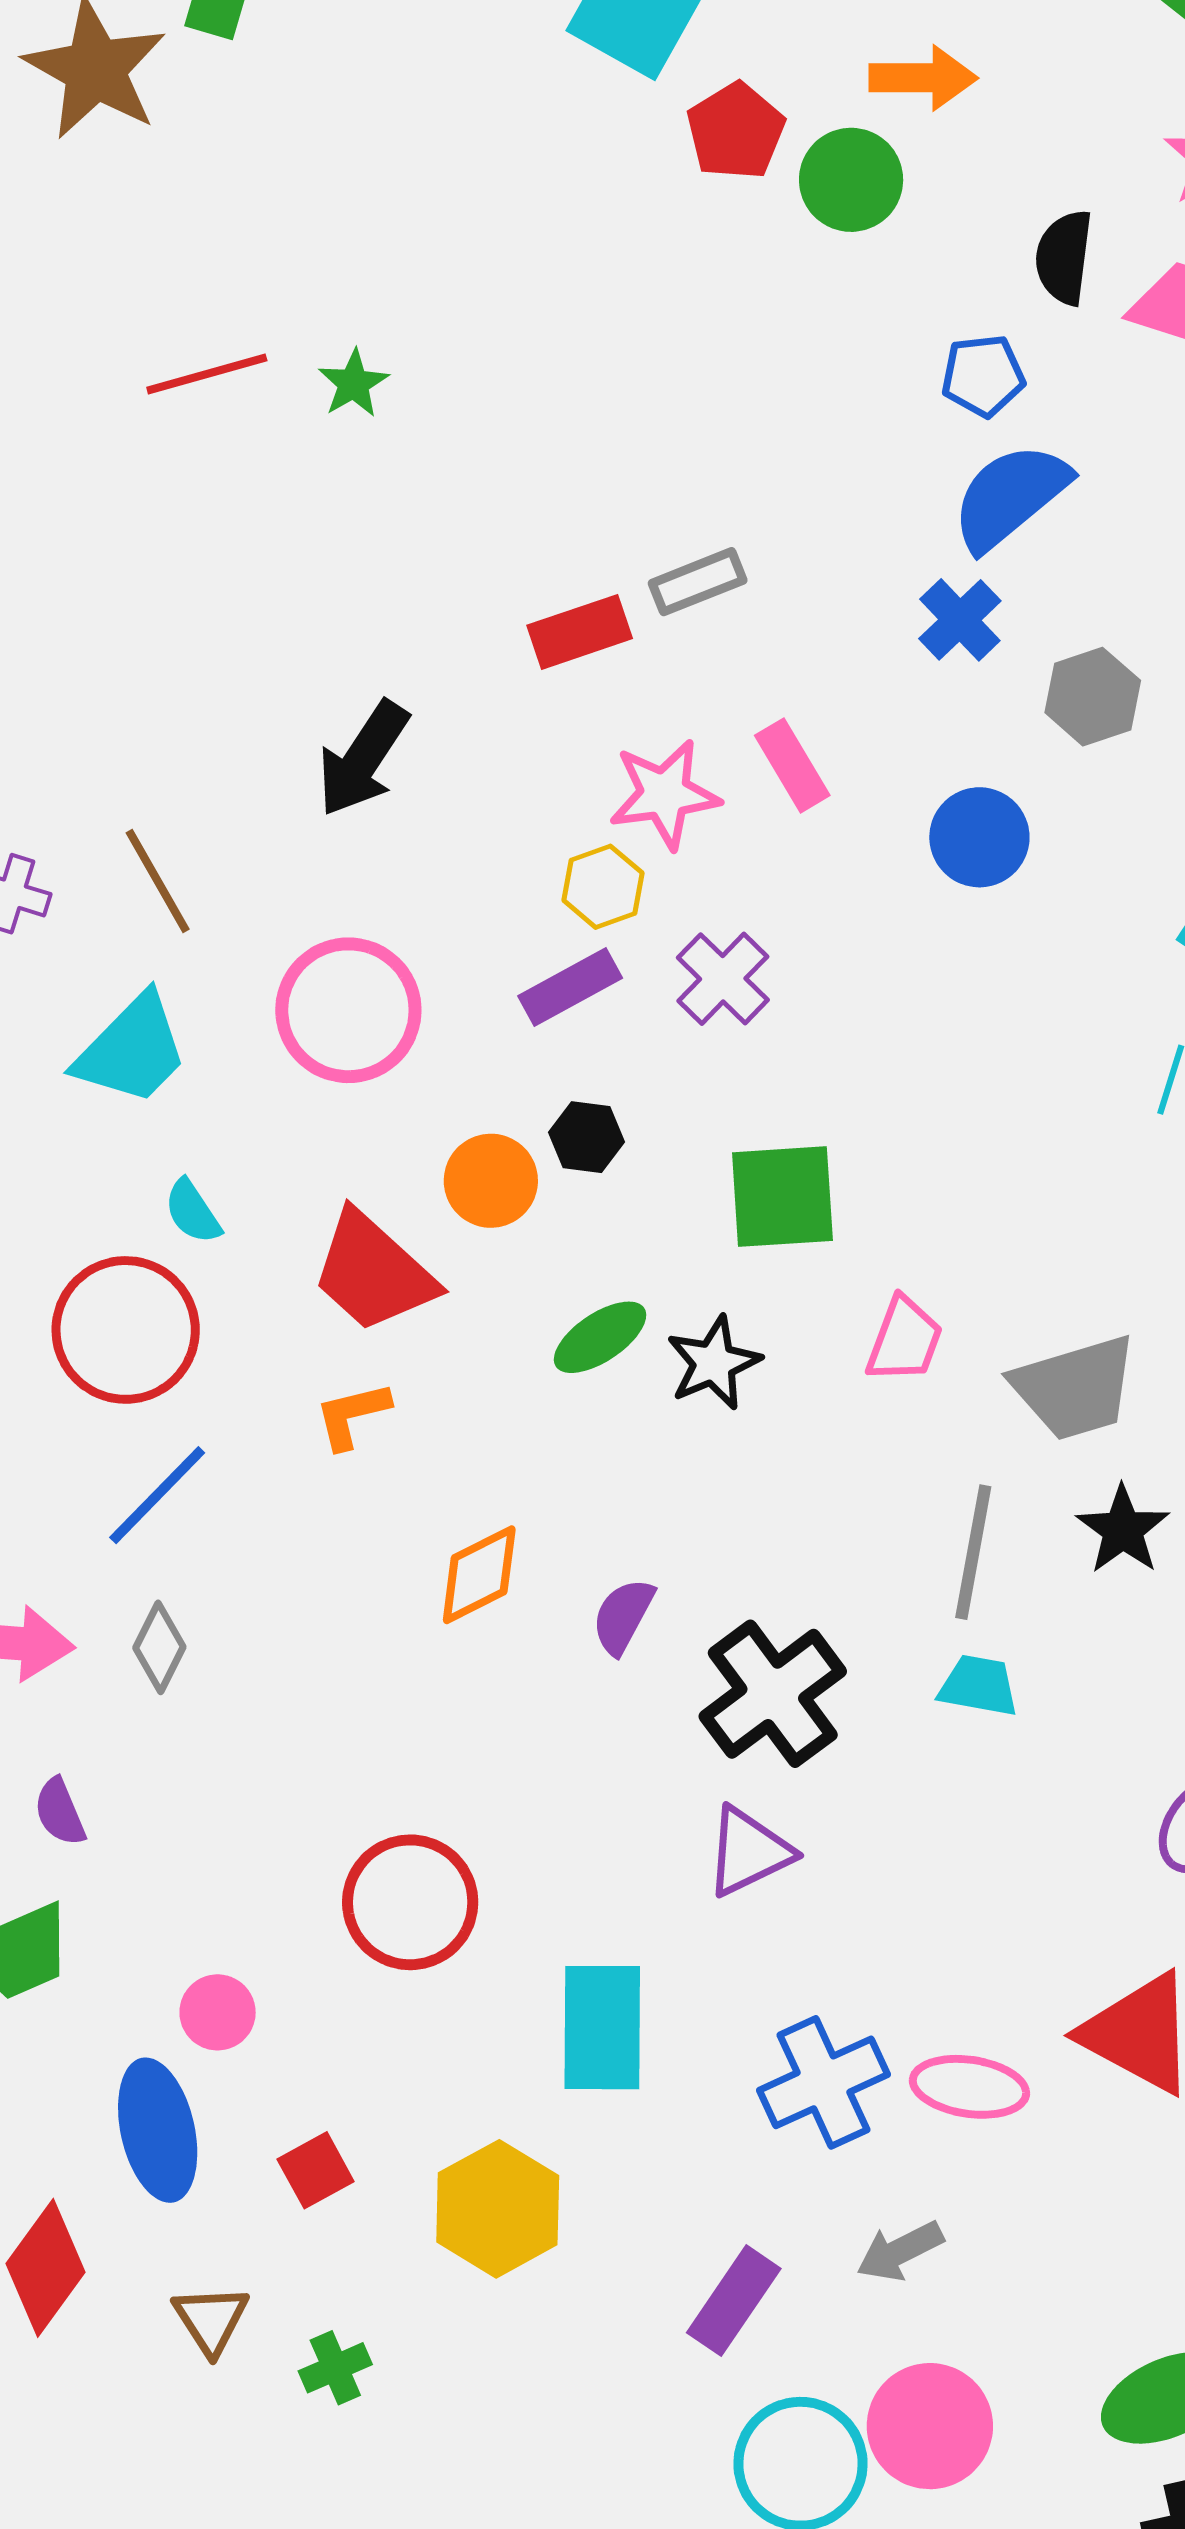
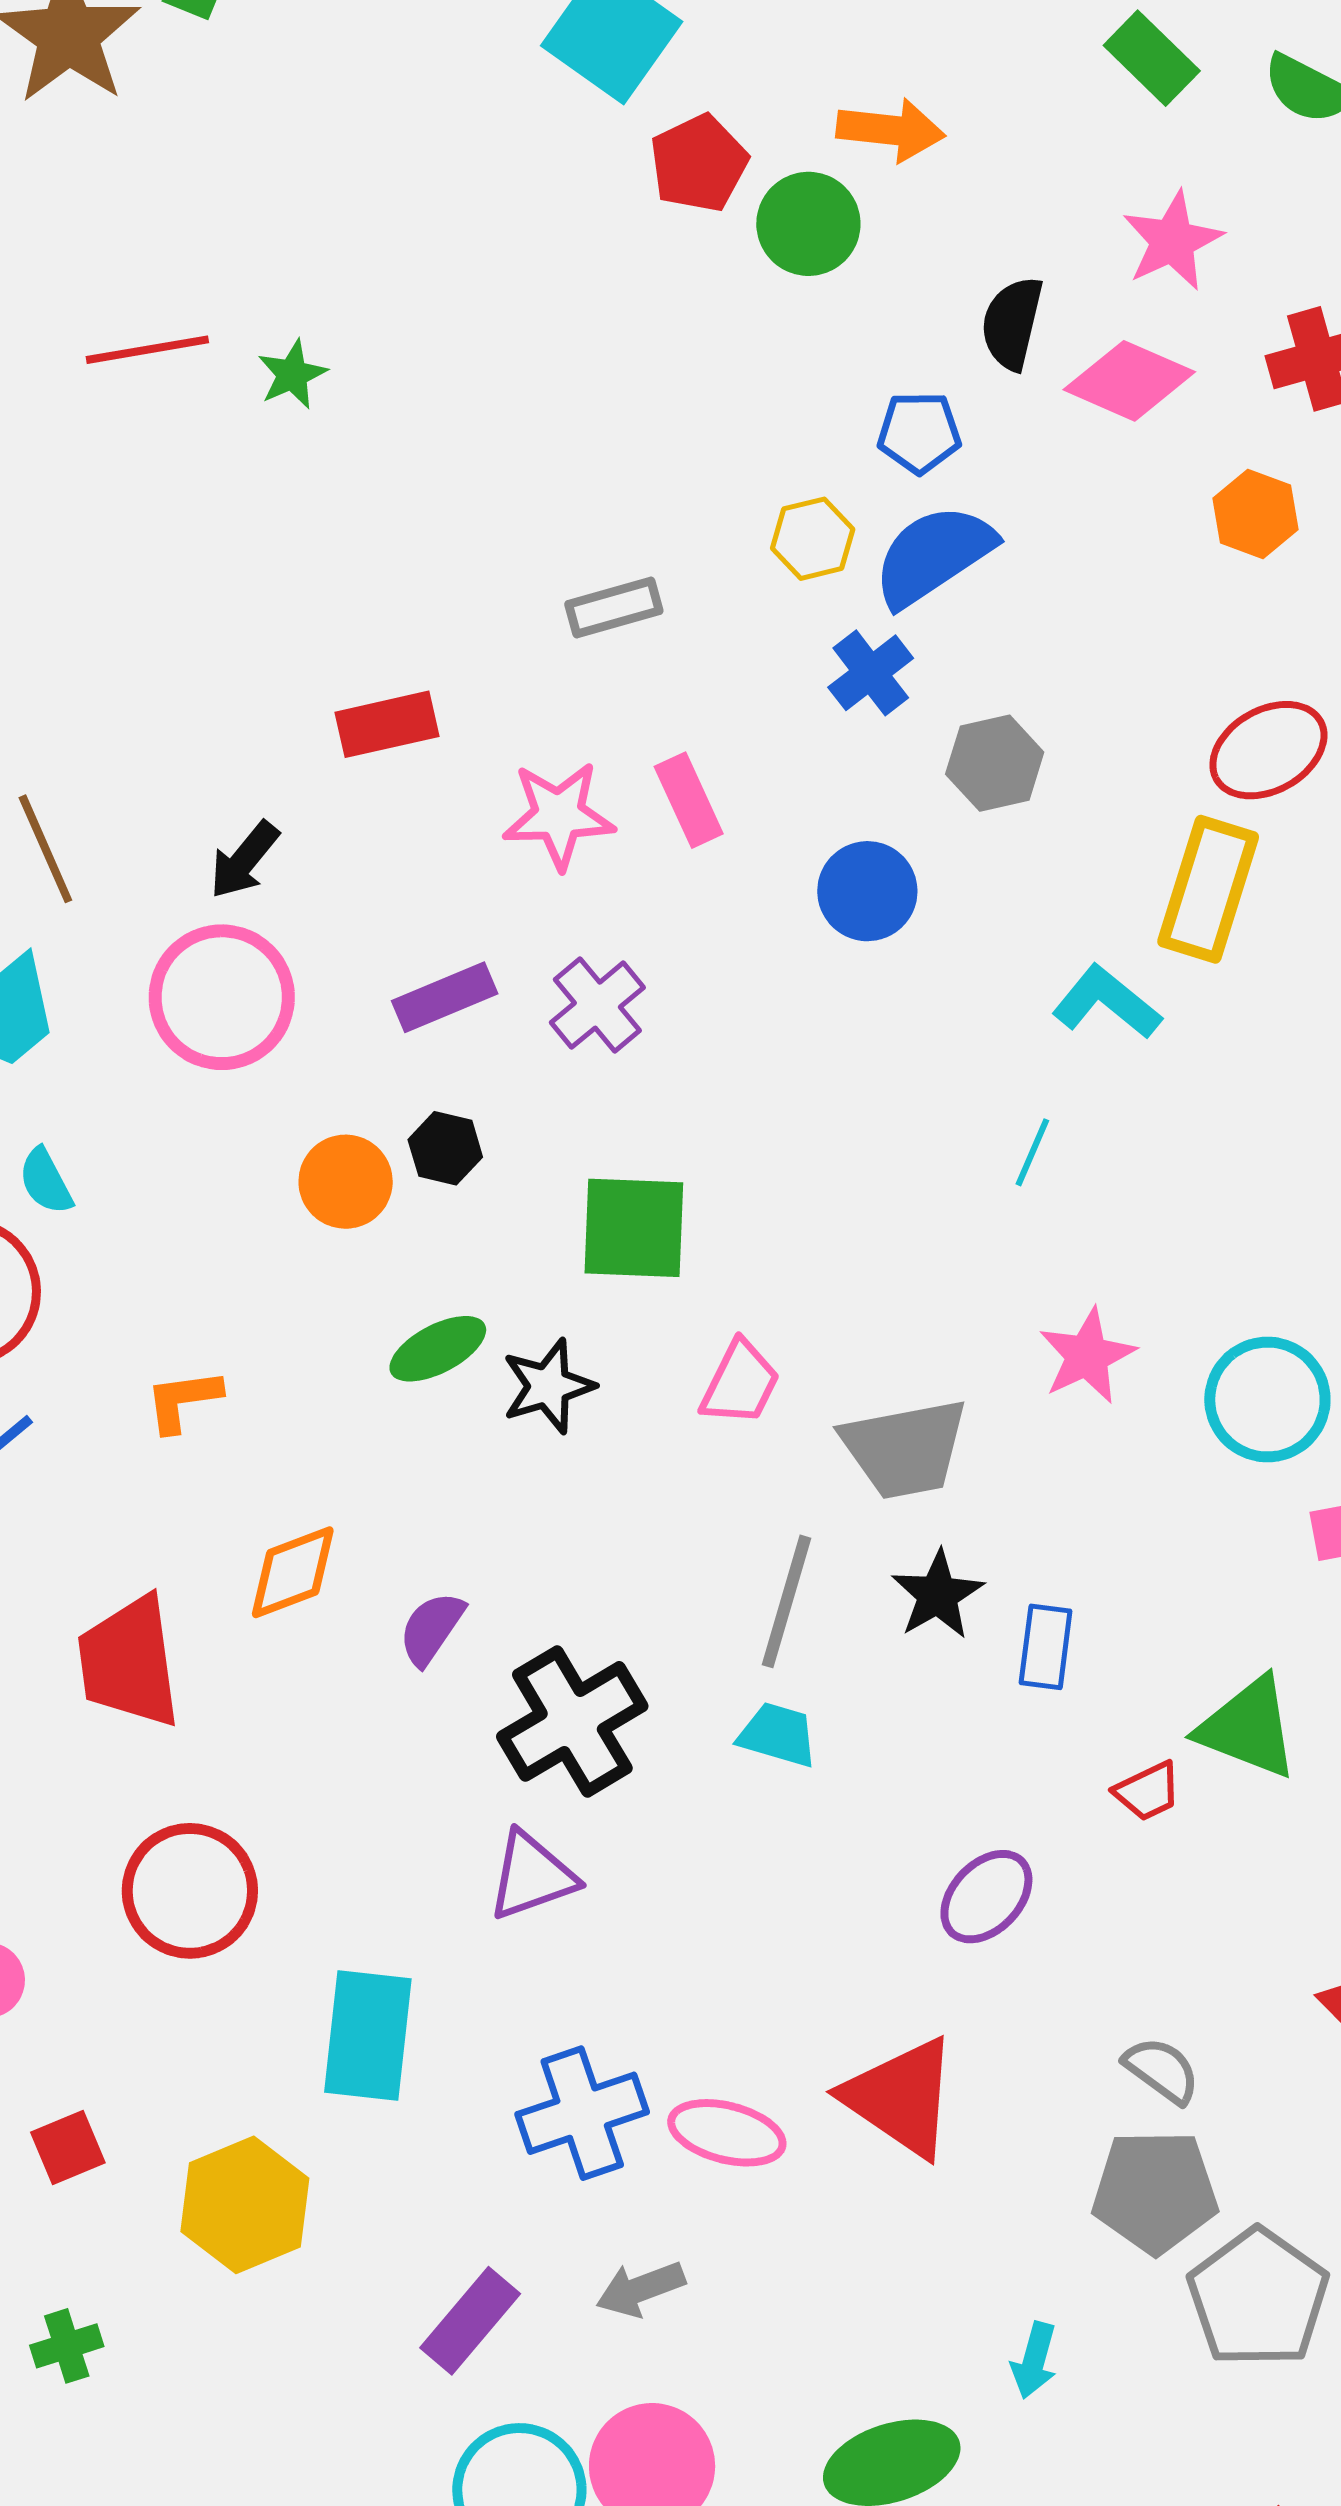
red rectangle: (580, 632) -> (387, 724), moved
black arrow: (363, 759) -> (244, 860), moved, size x0.7
yellow hexagon: (603, 887) -> (813, 539), moved
red trapezoid: (373, 1272) -> (129, 1662), moved, turned 34

